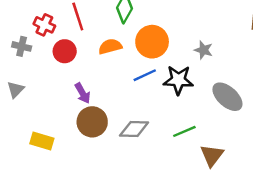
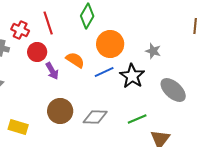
orange semicircle: (110, 46) -> (75, 60), moved, turned 48
black star: (178, 80) -> (132, 76), turned 30
purple arrow: (83, 93) -> (52, 71), moved

